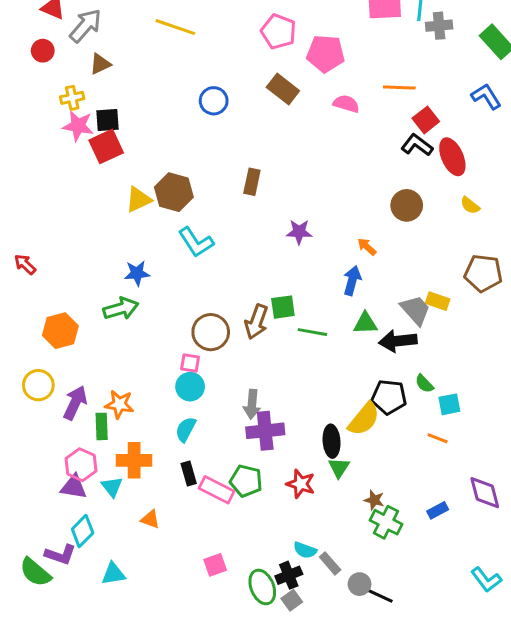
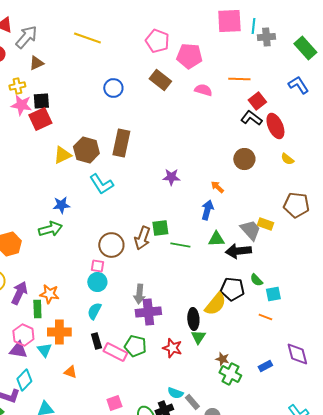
brown rectangle: (252, 182) -> (121, 143), moved, size x1.5

